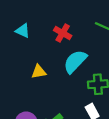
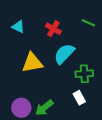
yellow triangle: (39, 72) -> (32, 63), size x1.6

